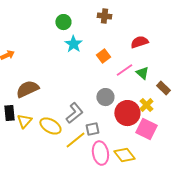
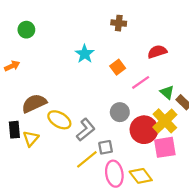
green circle: (63, 22) -> (26, 30), moved
green triangle: (142, 73) -> (167, 92), moved
yellow cross: (146, 105) -> (165, 121), size x1.6
yellow ellipse: (50, 126) -> (59, 120), moved
pink square: (146, 129) -> (165, 147), turned -35

